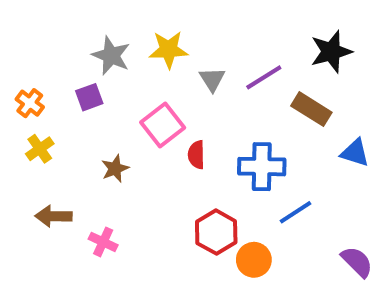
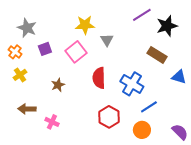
gray star: (111, 56) -> (27, 28), moved
purple line: (264, 77) -> (142, 15), moved
pink square: (163, 125) -> (76, 52), moved
red semicircle: (196, 155) -> (99, 78), size x1.5
blue cross: (262, 167) -> (132, 84), turned 30
orange circle: (254, 260) -> (142, 130), moved

